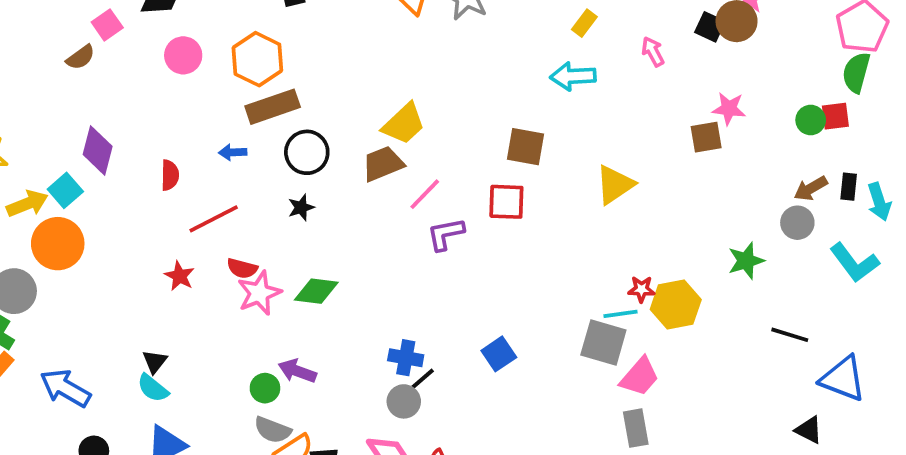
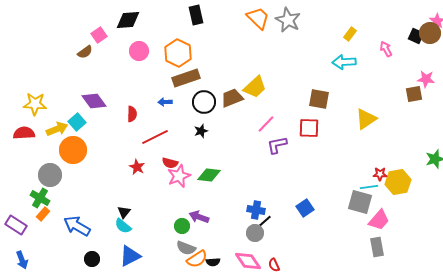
purple diamond: (98, 150) -> (94, 101), turned -50
brown trapezoid: (383, 164) -> (232, 98), moved

